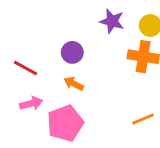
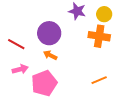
purple circle: (72, 52) -> (49, 33), size x1.5

